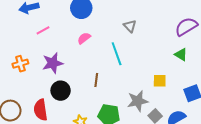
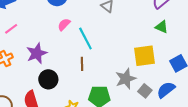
pink line: (43, 30) -> (11, 29), moved
cyan line: (117, 54) -> (85, 38), moved
yellow square: (160, 81) -> (144, 56), size x1.6

